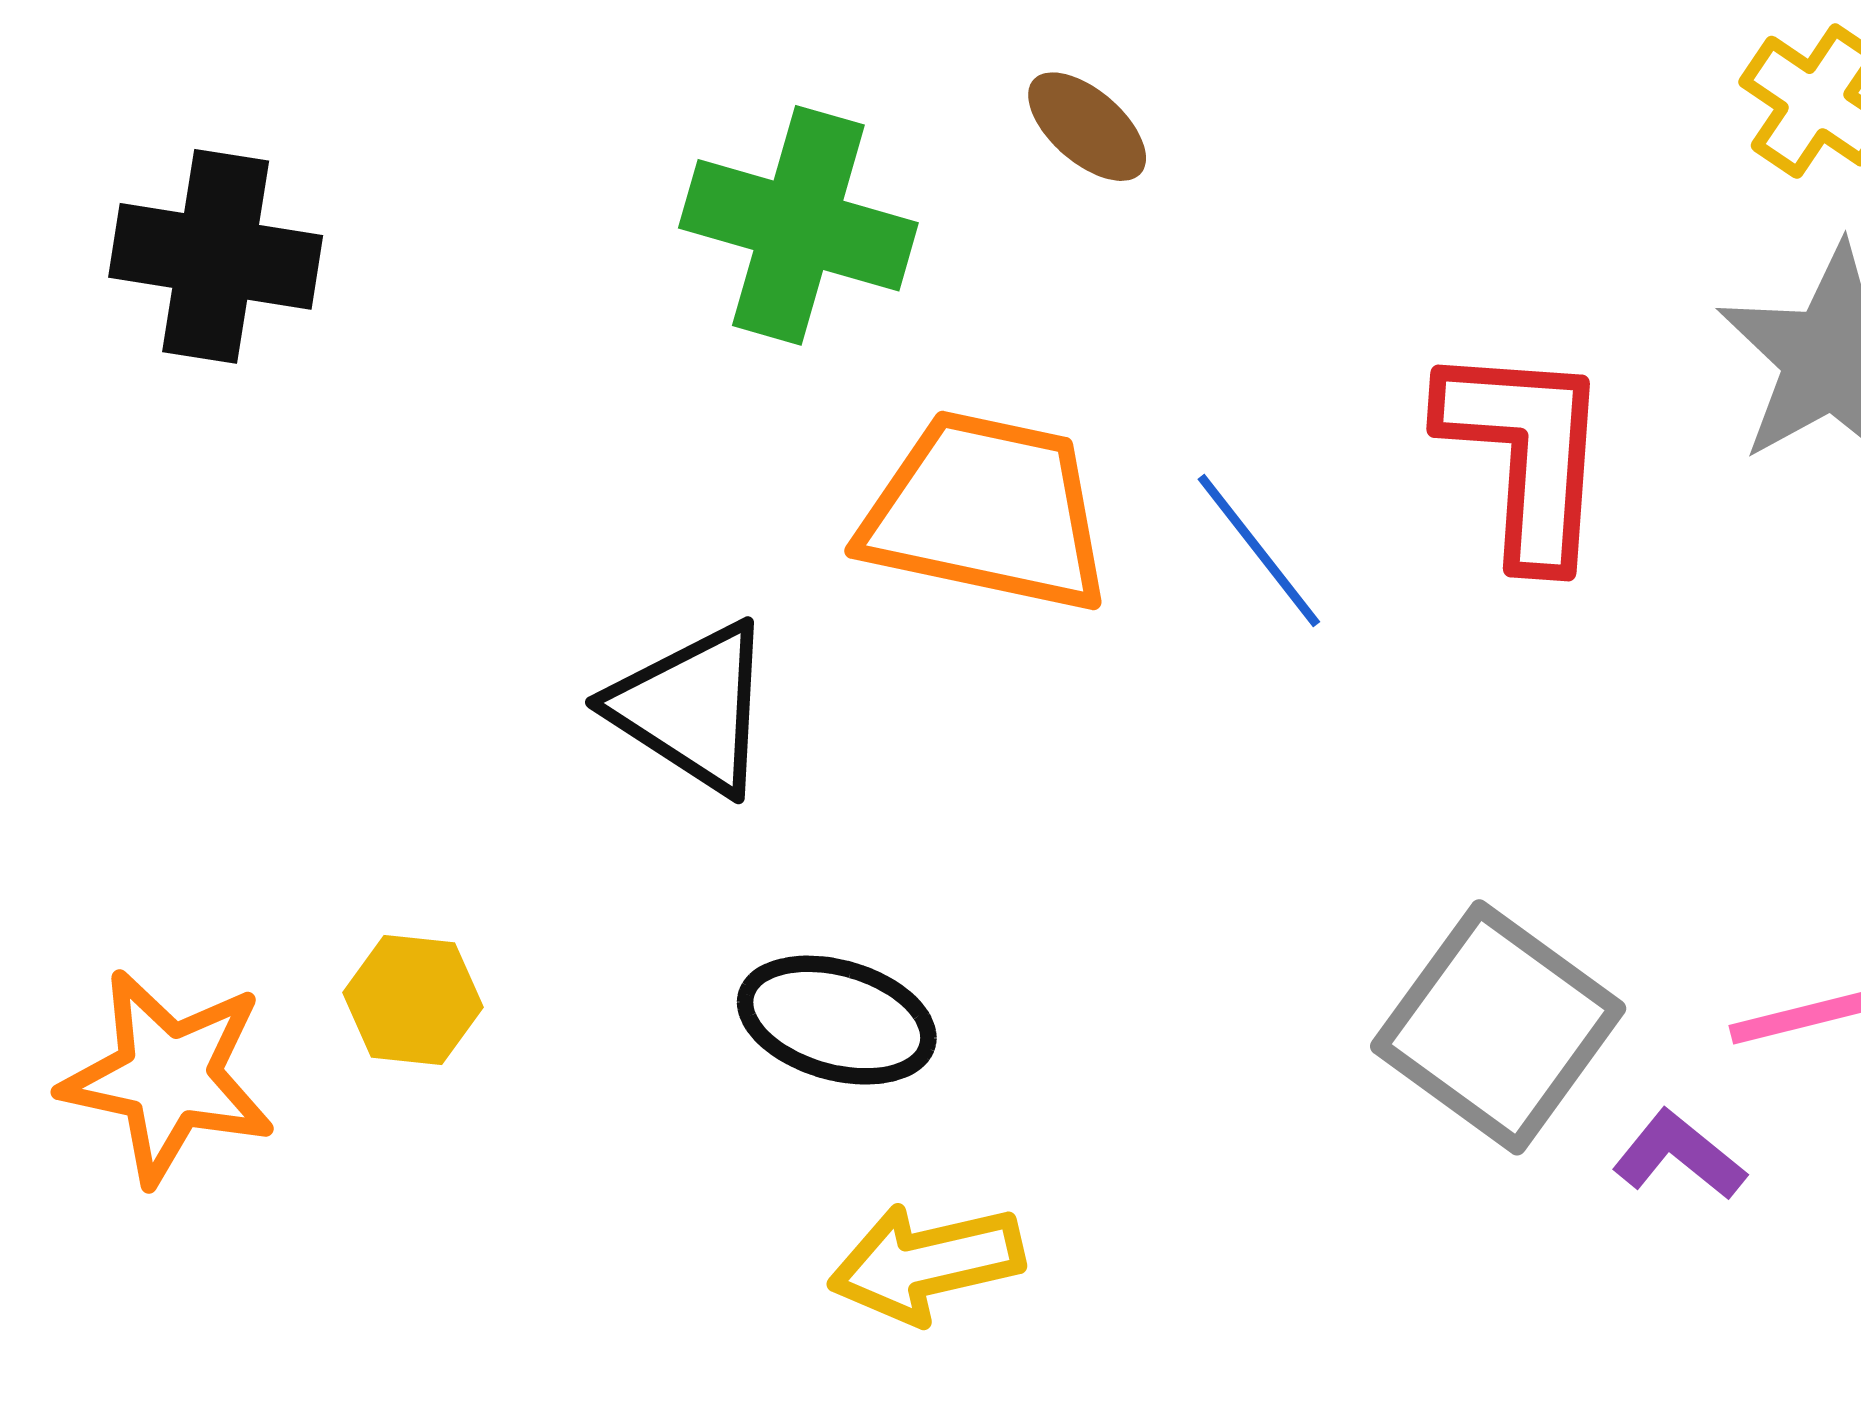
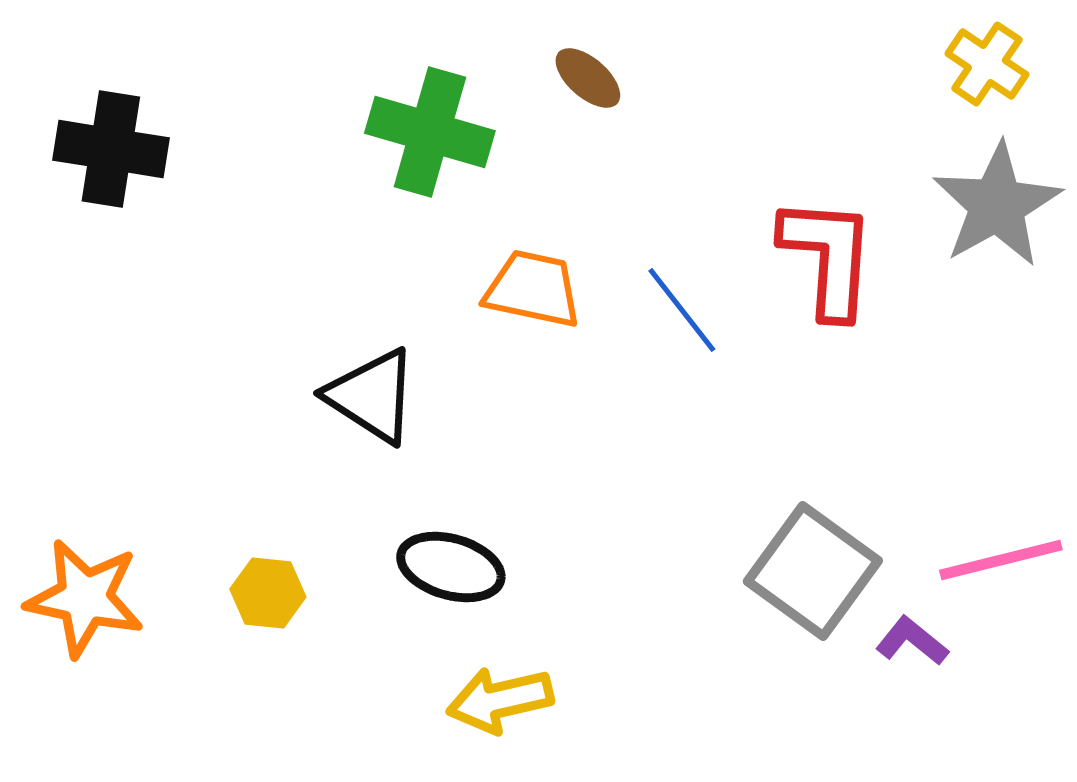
orange trapezoid: (987, 512) -> (533, 289), size x0.7
yellow hexagon: (413, 1000) -> (268, 593), moved

